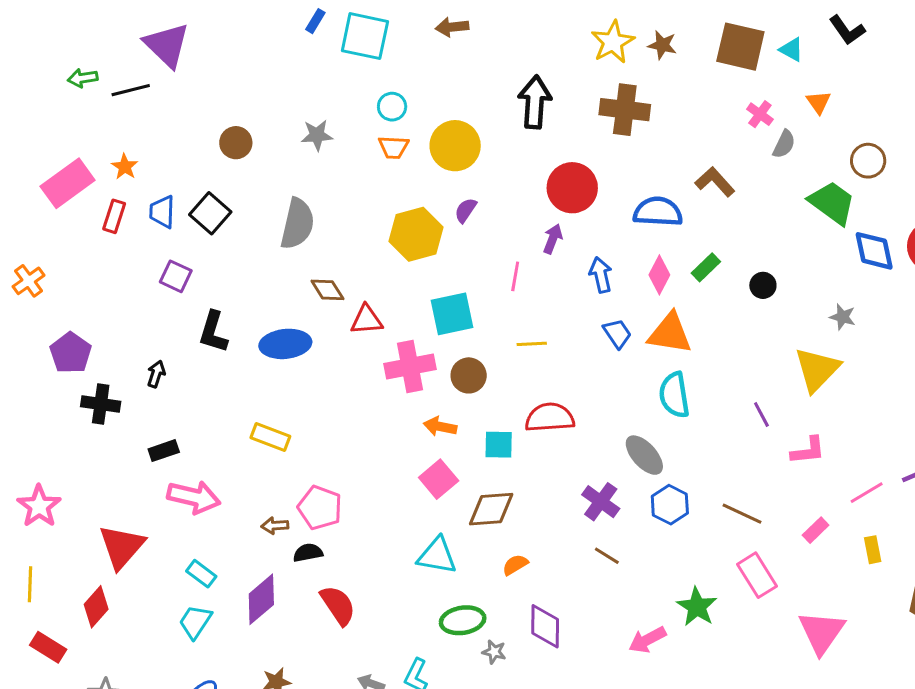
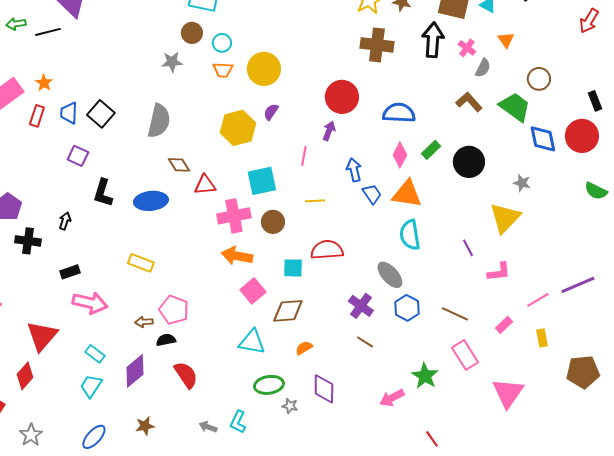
black arrow: (535, 102) -> (433, 40), moved
brown circle: (236, 143) -> (192, 33), moved
brown L-shape: (715, 182) -> (469, 102), moved
blue arrow: (601, 275) -> (354, 170), moved
black circle: (763, 285) -> (469, 162), size x1.8
orange arrow: (440, 427) -> (237, 256), moved, size x1.4

